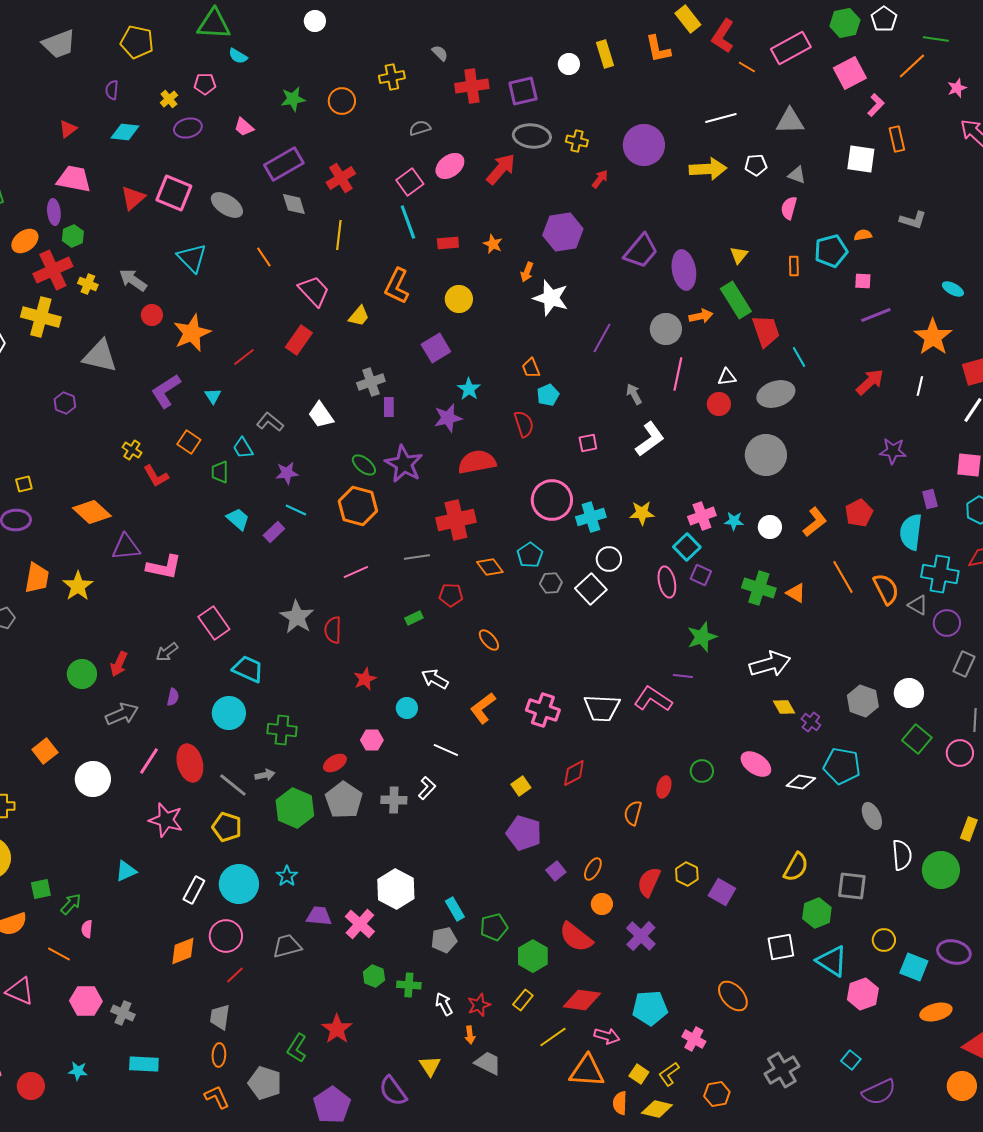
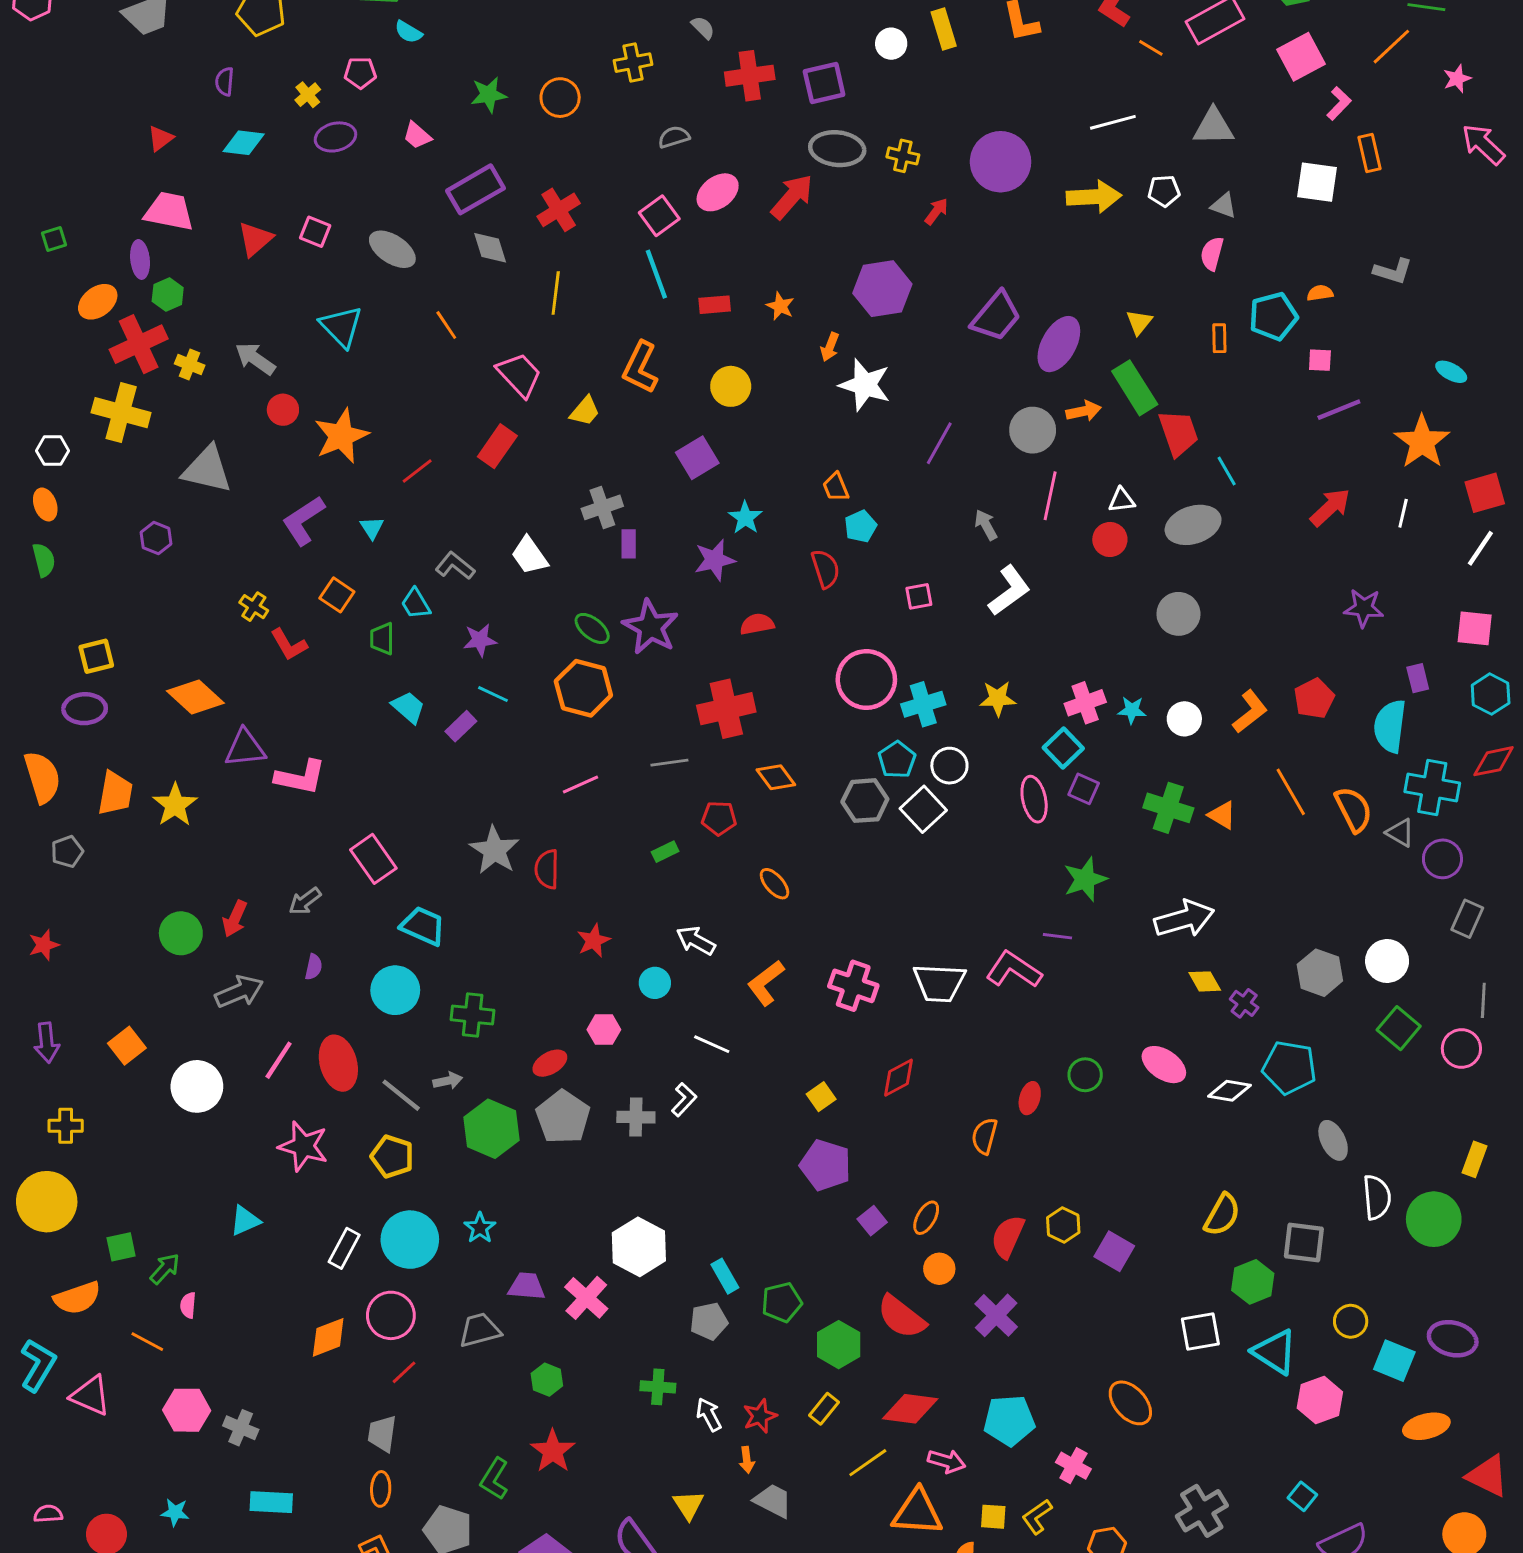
pink square: (174, 193) -> (315, 232), size x0.6
purple ellipse: (684, 270) -> (1059, 344), turned 39
gray circle: (766, 455) -> (1178, 614), size x0.7
red semicircle: (477, 462) -> (757, 624), size x0.6
yellow square: (24, 484) -> (96, 656), size x1.4
cyan pentagon: (530, 555) -> (897, 760), moved
gray hexagon: (551, 583) -> (865, 801), size x1.4
green hexagon: (374, 976) -> (547, 1380), moved
yellow square: (639, 1074) -> (993, 1517), turned -30

